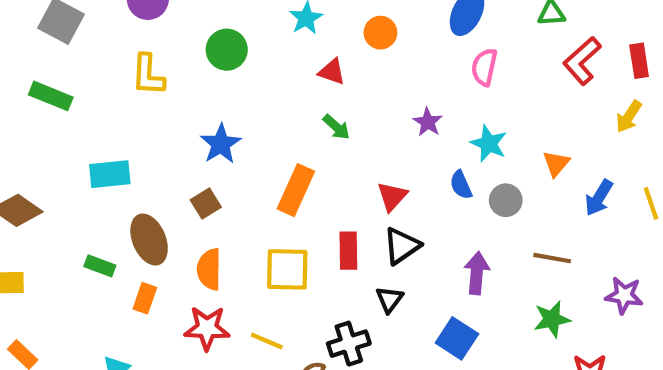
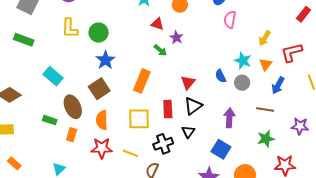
green circle: (227, 50) -> (99, 33), moved
red L-shape: (582, 61) -> (292, 52), moved, turned 30
red rectangle: (639, 61) -> (304, 14), turned 49
yellow arrow: (629, 117) -> (265, 38), moved
purple star: (428, 122) -> (176, 37), moved
cyan star: (489, 144) -> (243, 61), moved
cyan rectangle: (110, 174) -> (53, 76), turned 48
blue arrow: (599, 198) -> (278, 85), moved
brown square: (206, 204) -> (99, 89), size x1.5
black cross: (349, 344) -> (163, 144), moved

